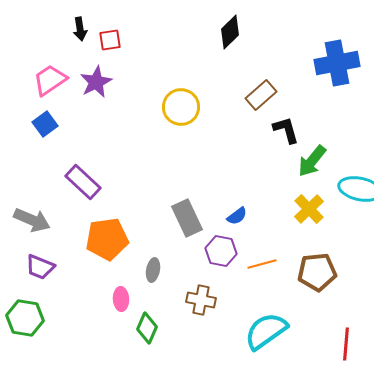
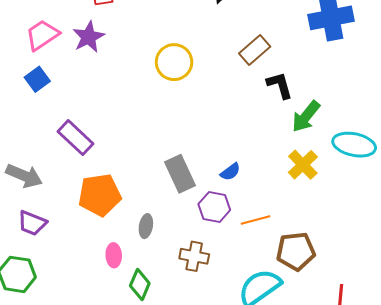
brown pentagon: (317, 272) -> (296, 251), moved

